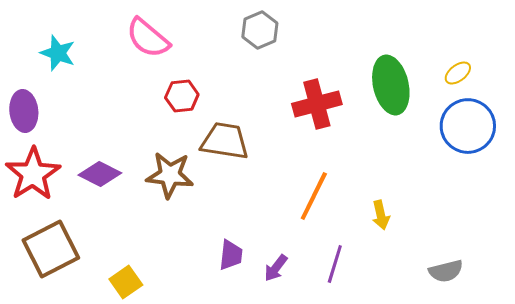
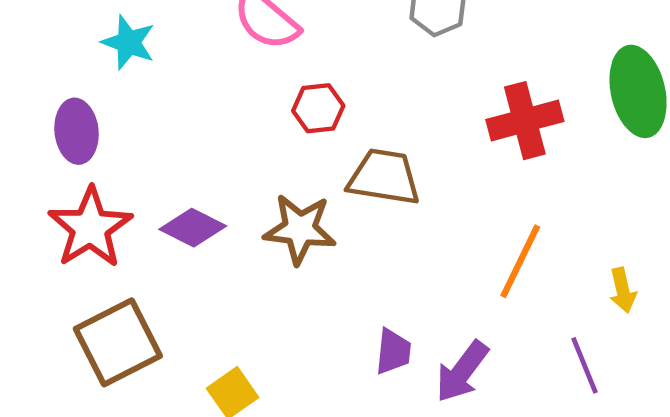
purple line: (335, 264) -> (584, 365), moved, turned -39
purple arrow: (276, 268) -> (462, 371), size x1.5

